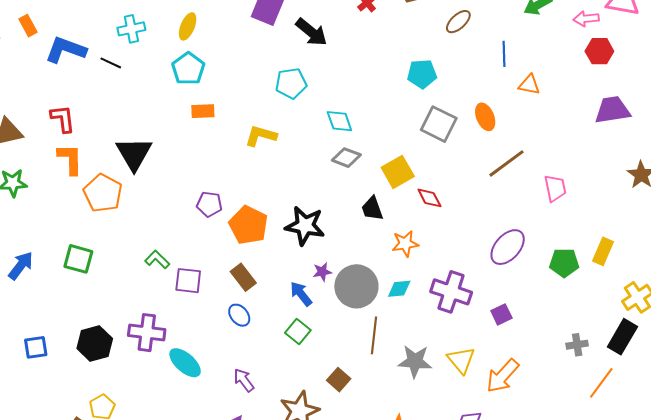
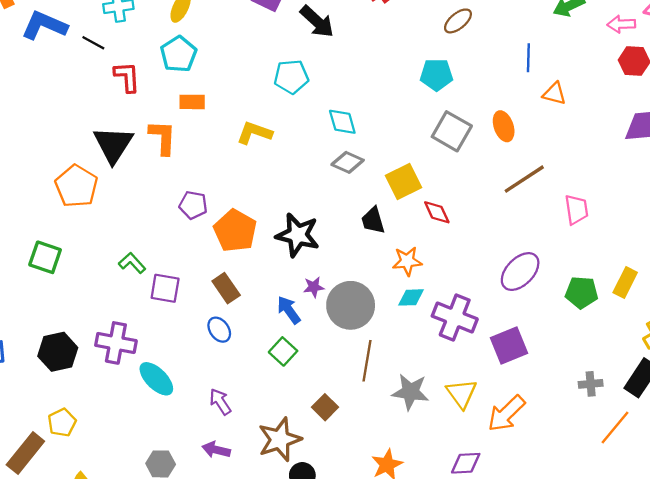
brown ellipse: (458, 22) -> (458, 21), moved
red L-shape: (63, 119) -> (127, 77), moved
orange L-shape: (70, 159) -> (163, 137), moved
cyan diamond: (399, 289) -> (411, 297), moved
purple square: (501, 314) -> (509, 346), size x1.6

